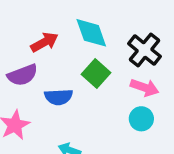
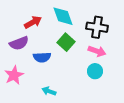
black cross: (144, 50) -> (97, 27), turned -30

